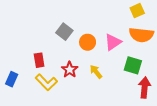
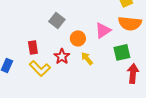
orange circle: (88, 42) -> (78, 38), moved
green square: (133, 65) -> (122, 52), turned -30

